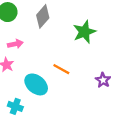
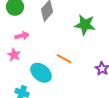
green star: (84, 32) -> (85, 25), turned 30

